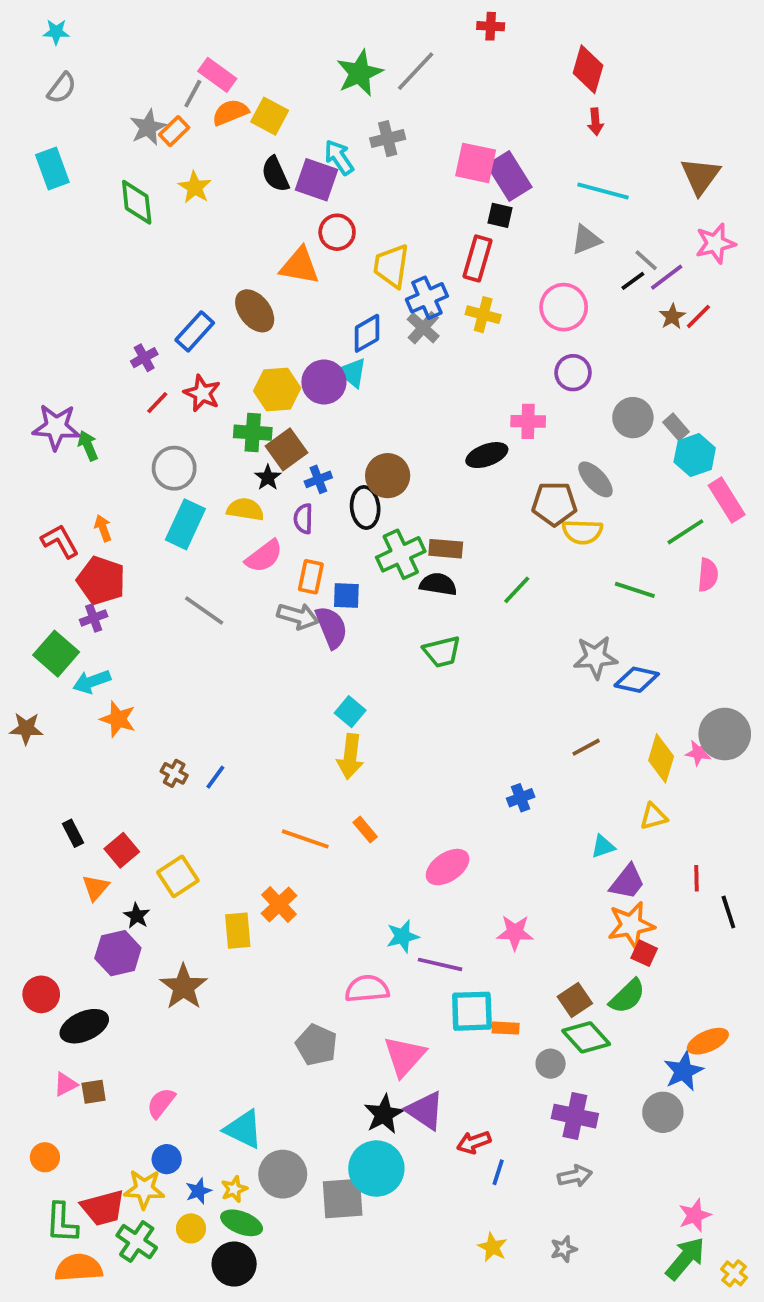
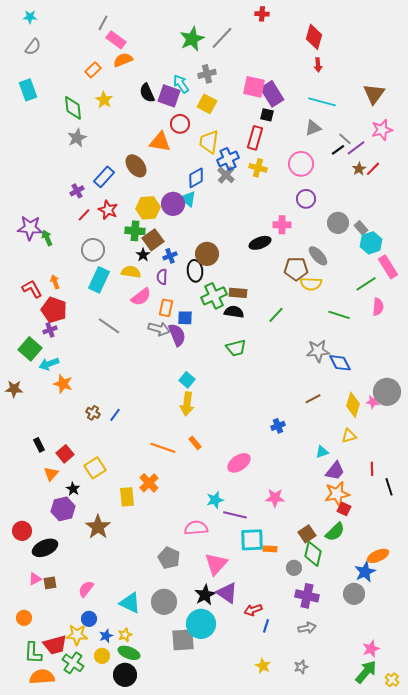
gray line: (193, 94) -> (103, 23), moved
yellow square: (270, 116) -> (207, 104), moved
gray star: (148, 127) -> (77, 138), moved
blue diamond: (637, 680) -> (340, 363), turned 50
green diamond: (586, 1037) -> (313, 554), turned 55
gray circle: (283, 1174) -> (164, 602), moved

